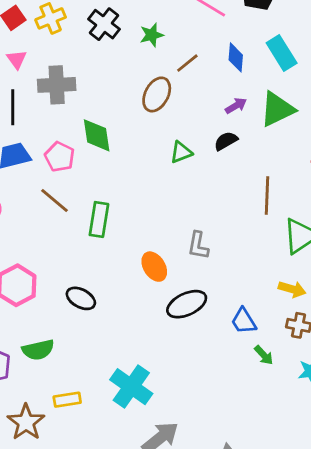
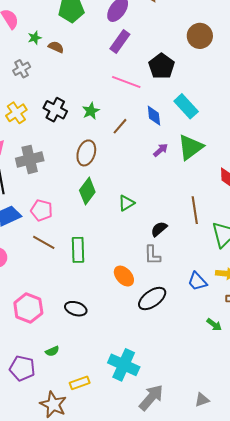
brown ellipse: (157, 94) -> (86, 153), moved
green diamond: (97, 135) -> (87, 191), moved, turned 56
black semicircle: (226, 141) -> (159, 229), moved
green triangle: (181, 152) -> (126, 203), moved
blue trapezoid: (244, 321) -> (197, 281), moved
green semicircle: (38, 350) -> (52, 351), size x0.6

